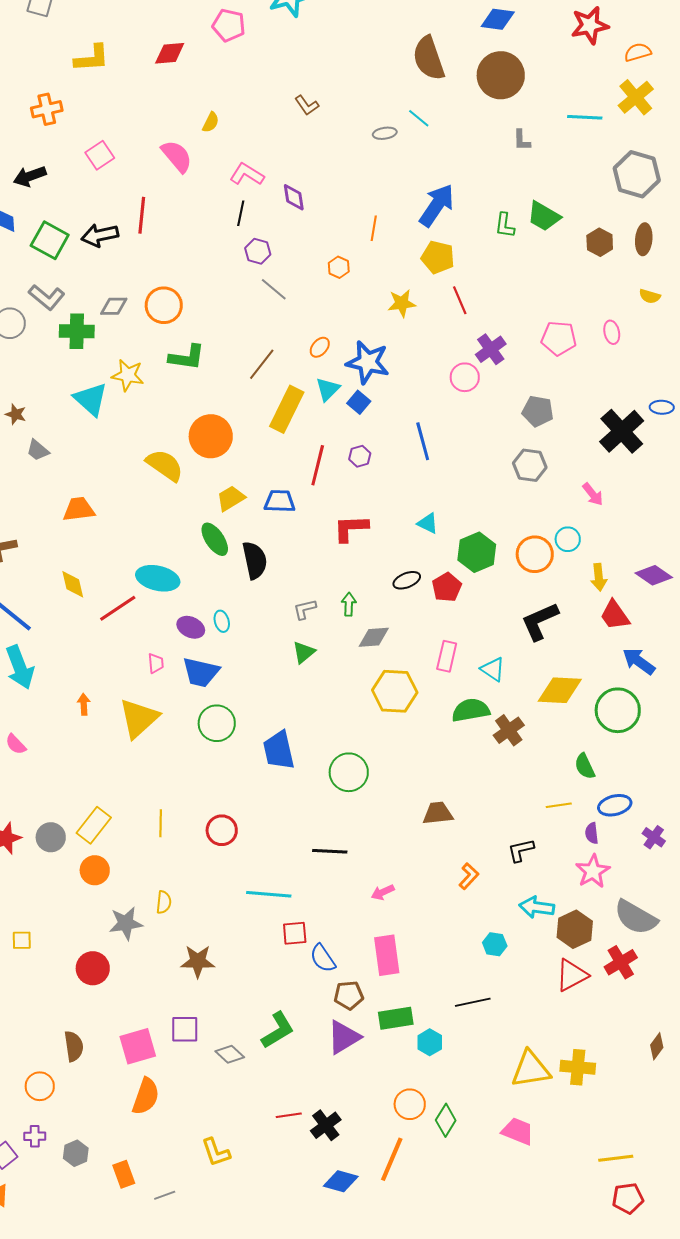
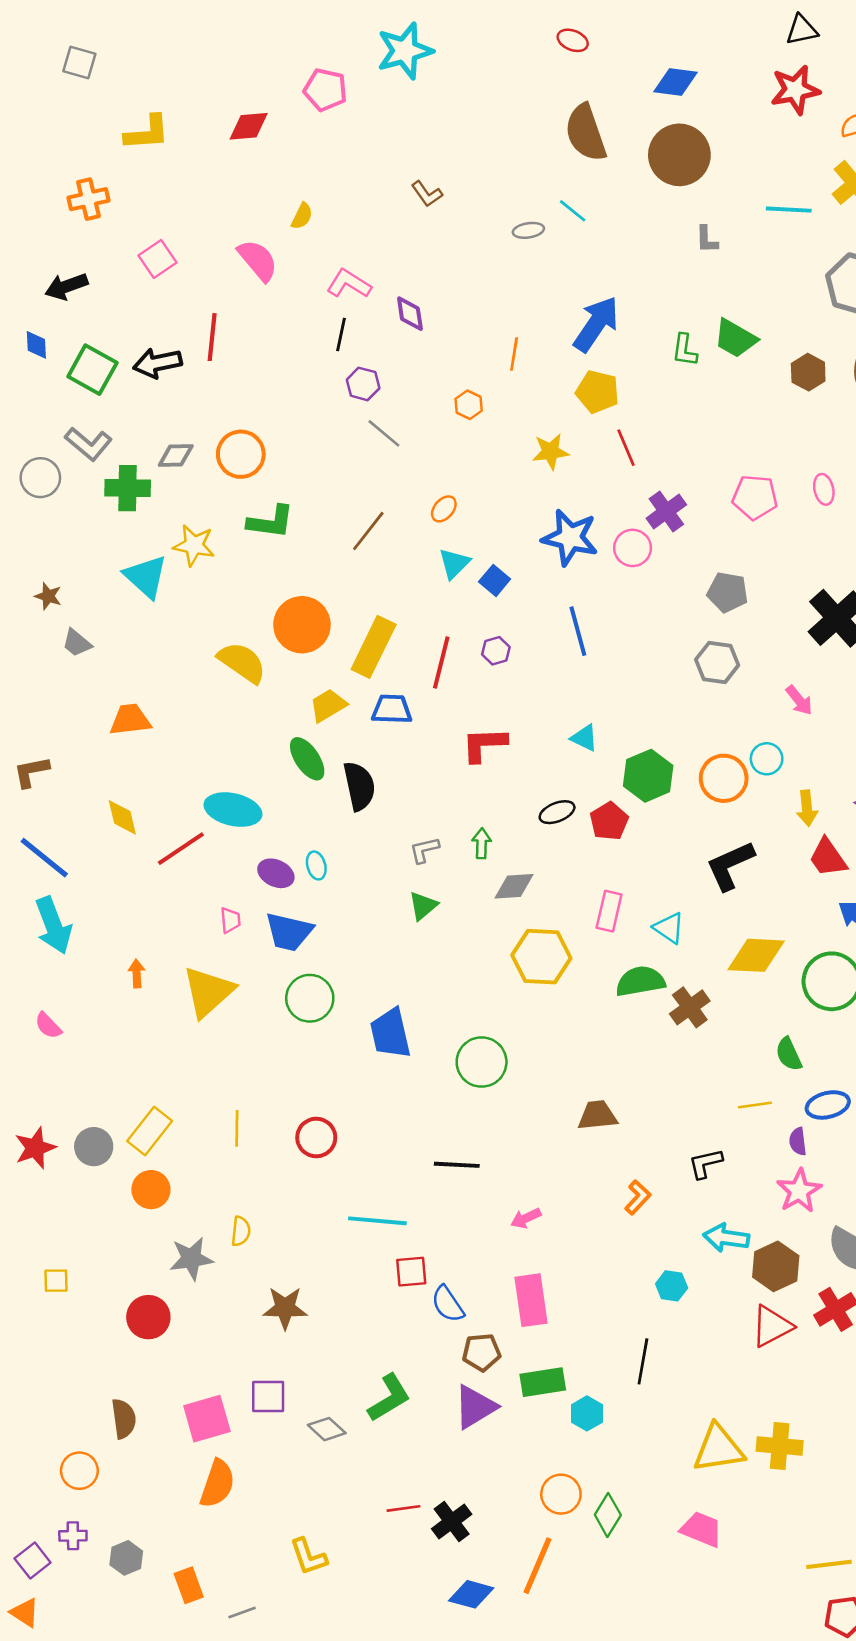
blue star: (368, 362) -> (570, 538), moved
yellow rectangle: (287, 409) -> (374, 647), moved
black line: (473, 1002) -> (643, 1361), turned -68

